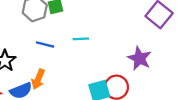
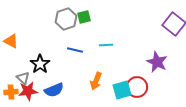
orange arrow: (38, 79) -> (96, 81), moved

